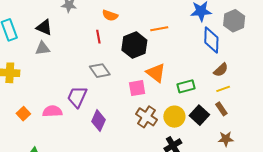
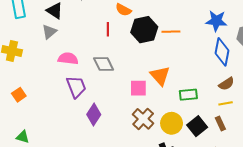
black hexagon: (134, 45) -> (144, 30), moved
gray triangle: (42, 48) -> (49, 32), turned -42
purple trapezoid: (77, 97) -> (76, 87), turned 125
pink semicircle: (52, 111) -> (68, 59), moved

